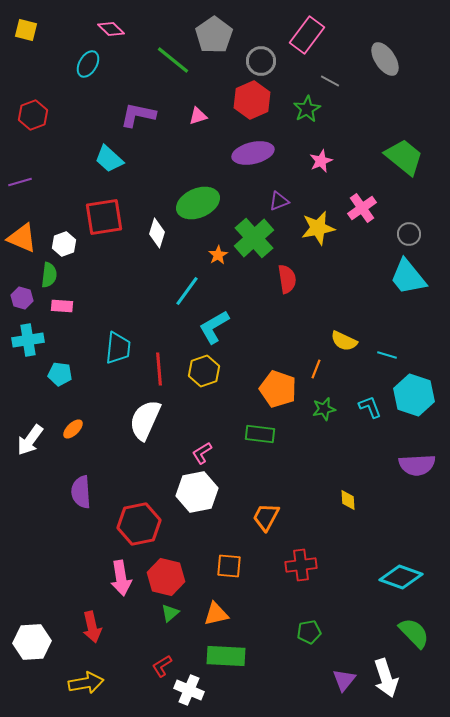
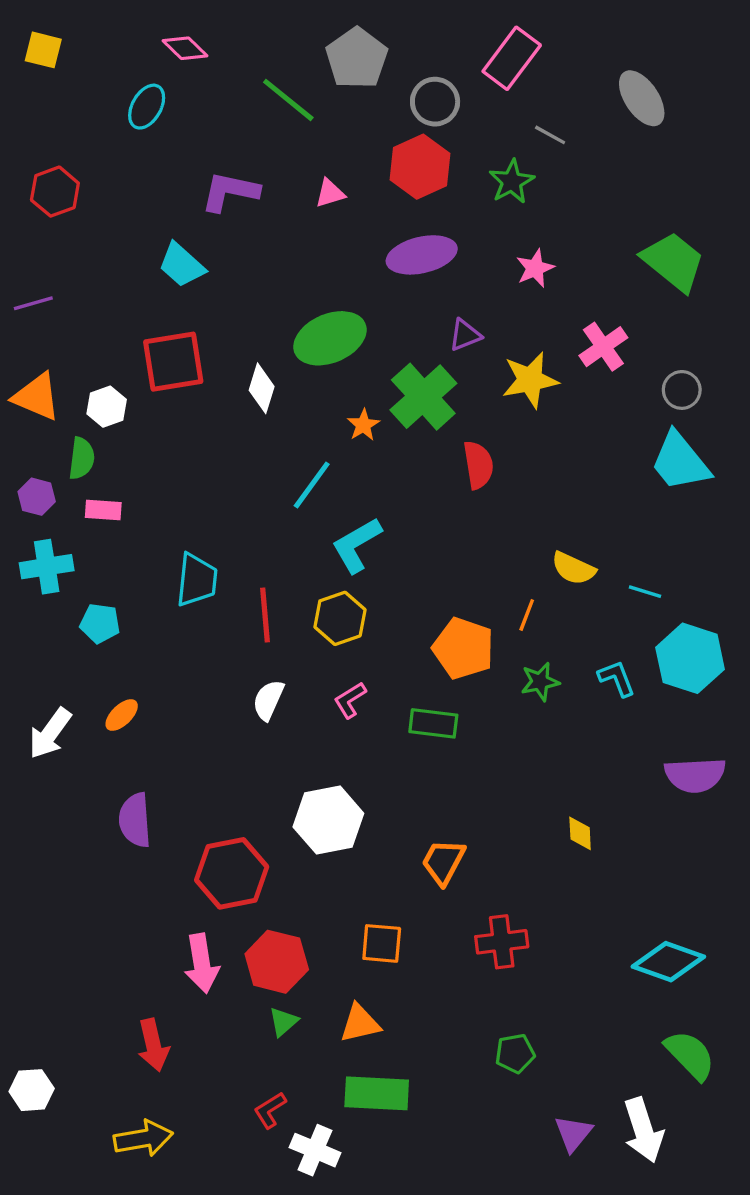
white semicircle: (145, 420) -> (268, 700), moved, size x0.6
pink L-shape: (202, 453) -> (350, 700), moved
white hexagon: (32, 642) -> (32, 1090), moved, size x0.7

